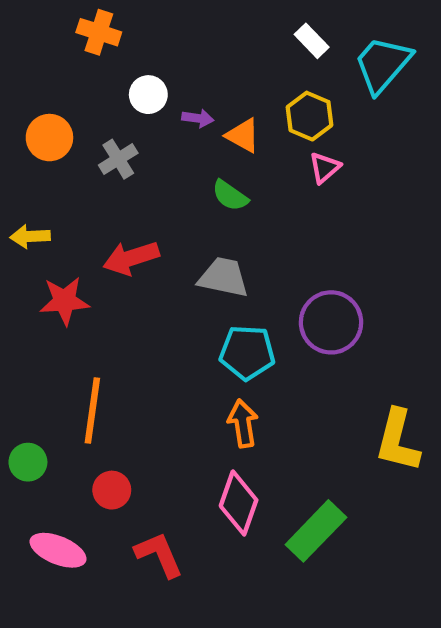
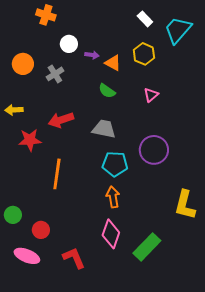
pink triangle: (325, 168) -> (151, 95), moved
orange line: (92, 411) -> (57, 174), moved
red circle: (112, 490) -> (41, 230), moved

